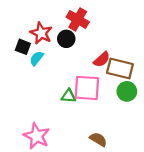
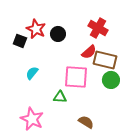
red cross: (78, 19) -> (98, 28), moved
cyan semicircle: (37, 58) -> (32, 73), moved
green triangle: (69, 96) -> (60, 97), moved

